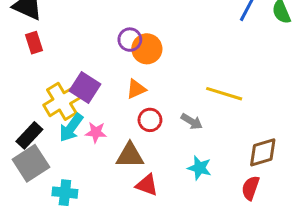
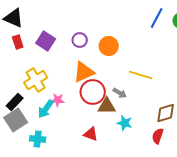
orange circle: (147, 49) -> (109, 46), moved
purple square: (85, 87) -> (46, 41), moved
orange triangle: (136, 89) -> (84, 72), size x1.6
red circle: (150, 120) -> (93, 92), size x1.6
cyan arrow: (71, 128) -> (46, 109), moved
brown triangle: (130, 155) -> (107, 106), moved

